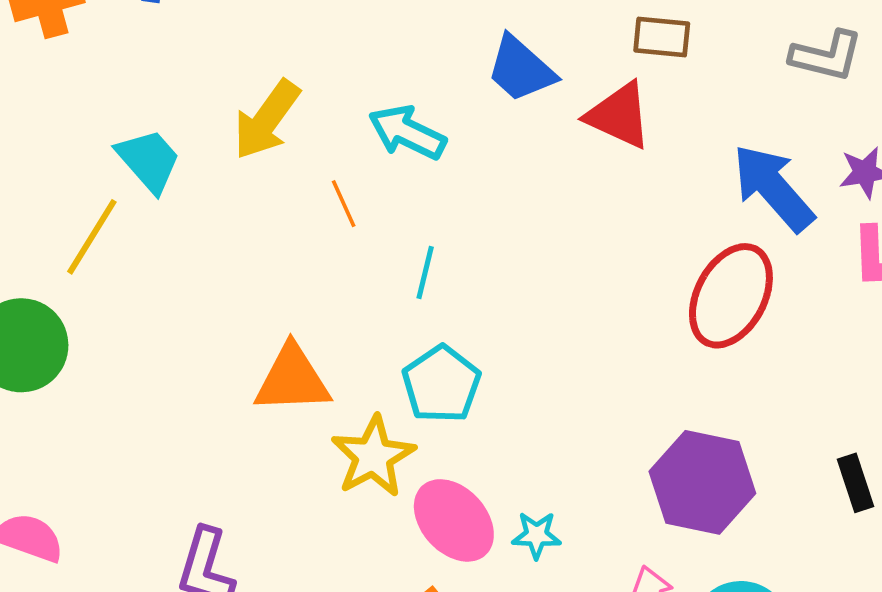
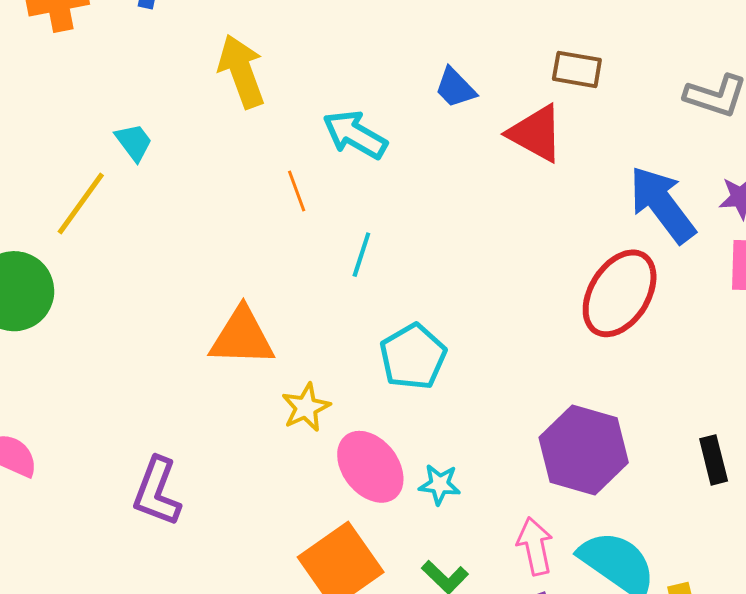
blue trapezoid: (521, 69) -> (455, 88), size x0.7
yellow arrow: (267, 120) -> (241, 71), moved, turned 120
cyan trapezoid: (149, 160) -> (134, 142), size x0.7
cyan pentagon: (441, 384) -> (413, 357), moved
yellow star: (373, 456) -> (306, 407), size x0.7

